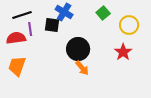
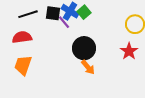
green square: (103, 13) -> (84, 12), moved
black square: (52, 25) -> (53, 13), moved
purple line: (30, 29) -> (64, 22), moved, turned -32

